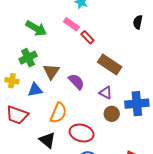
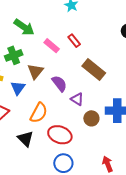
pink rectangle: (71, 24) -> (52, 46), moved
blue triangle: (35, 90) -> (18, 88), turned -49
purple triangle: (106, 93) -> (77, 99), moved

